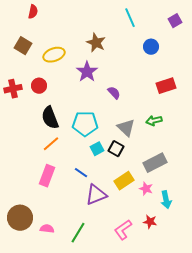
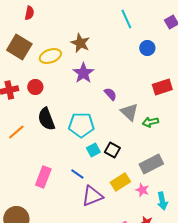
brown star: (96, 43) -> (80, 43), moved
brown square: (23, 46) -> (19, 47), size x1.4
gray triangle: (126, 128) -> (129, 112), moved
orange line: (51, 144) -> (16, 132), moved

